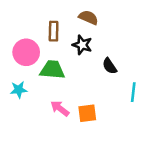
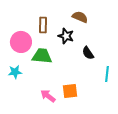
brown semicircle: (88, 17) -> (80, 17), moved
pink arrow: (60, 108) -> (48, 96), moved

